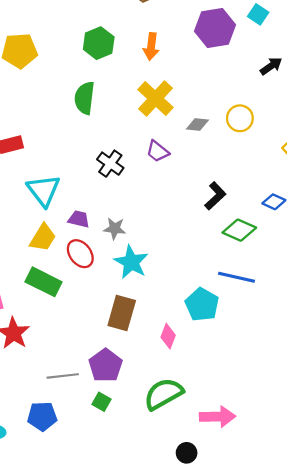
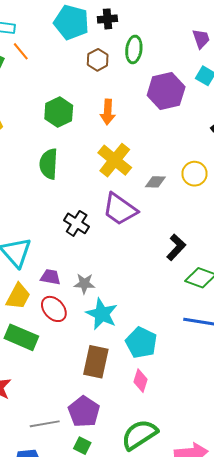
purple trapezoid: (158, 151) -> (120, 209), size x1.6
cyan pentagon: (202, 305) -> (141, 343), moved

